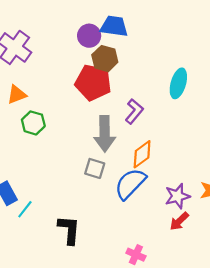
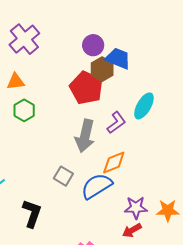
blue trapezoid: (114, 26) -> (118, 58), moved
cyan ellipse: (178, 83) -> (144, 106), moved
gray square: (95, 168) -> (63, 176), moved

